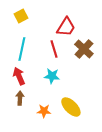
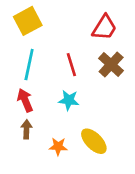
yellow square: (21, 16) -> (28, 21), size x1.5
red trapezoid: (66, 27) -> (104, 28), moved

